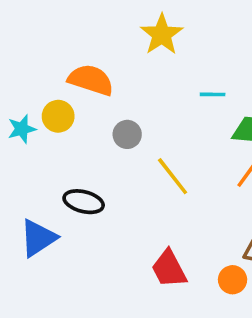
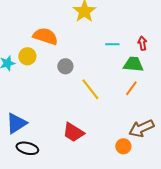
black ellipse: (84, 202) -> (27, 148), moved
red trapezoid: (169, 269) -> (73, 132), moved, turned -30

